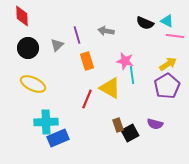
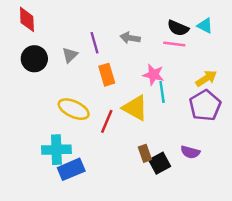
pink line: (175, 36) -> (174, 44), moved
yellow ellipse: (33, 84) -> (74, 109), moved

